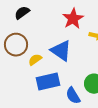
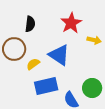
black semicircle: (22, 13) -> (30, 24), moved, turned 133

